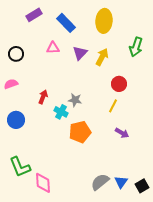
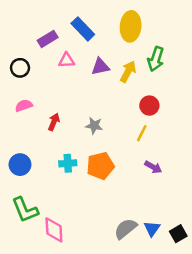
purple rectangle: (34, 15) -> (48, 39), moved
green arrow: (136, 47) -> (156, 59), moved
purple triangle: (80, 53) -> (100, 67), turned 35
pink semicircle: (11, 84) -> (24, 106), moved
cyan cross: (61, 112) -> (68, 163), moved, turned -32
blue circle: (16, 120) -> (20, 165), moved

